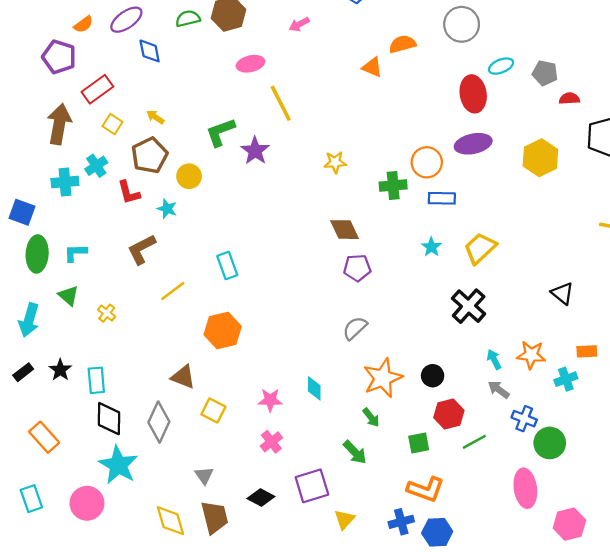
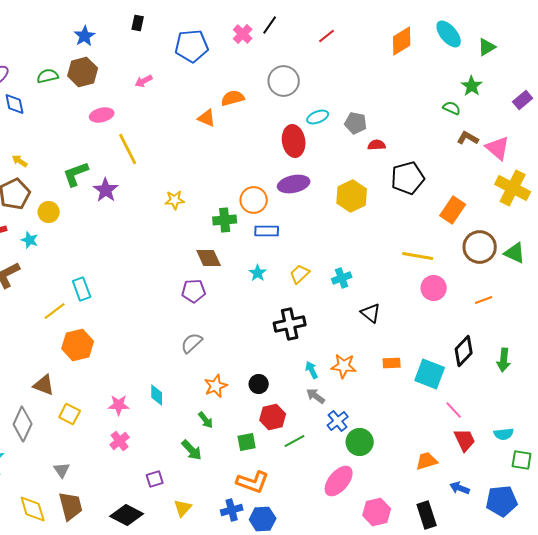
brown diamond: (344, 230) -> (209, 258), moved
yellow trapezoid: (480, 248) -> (300, 274), size x0.7
yellow line: (173, 291) -> (55, 311), moved
black cross: (469, 306) -> (290, 324), turned 36
orange star: (383, 378) -> (216, 386), size x0.7
cyan cross: (566, 379) -> (342, 278), moved
blue cross: (524, 419) -> (338, 421), turned 30
purple square: (312, 486) -> (155, 479), size x0.6
pink ellipse: (525, 488) -> (339, 481), turned 48
black diamond: (261, 497) -> (127, 515), moved, size x1.4

